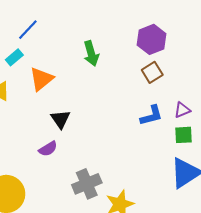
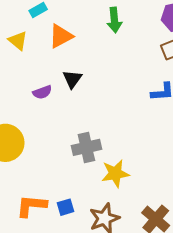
purple semicircle: (48, 149) -> (42, 92), moved

